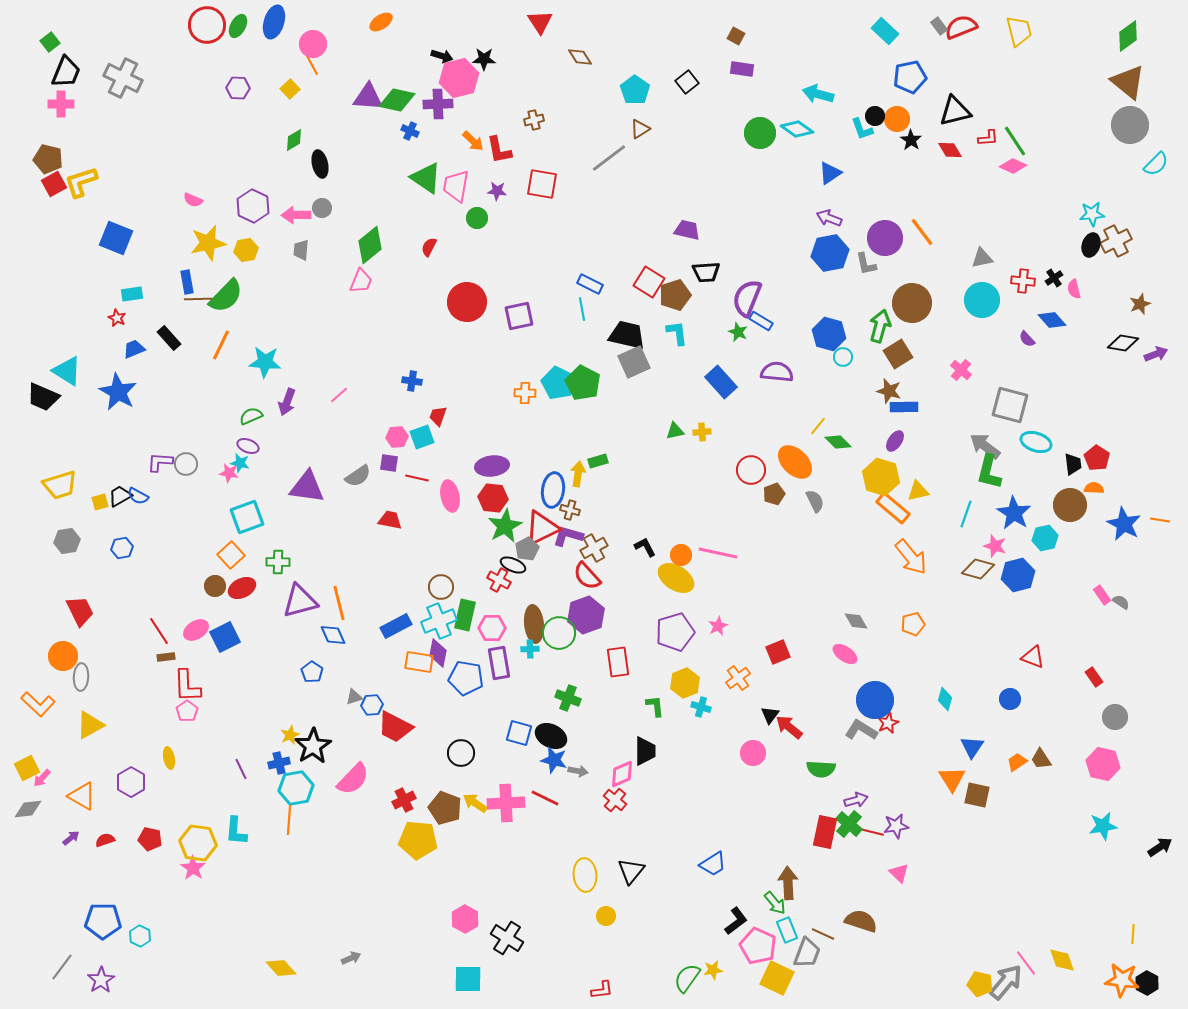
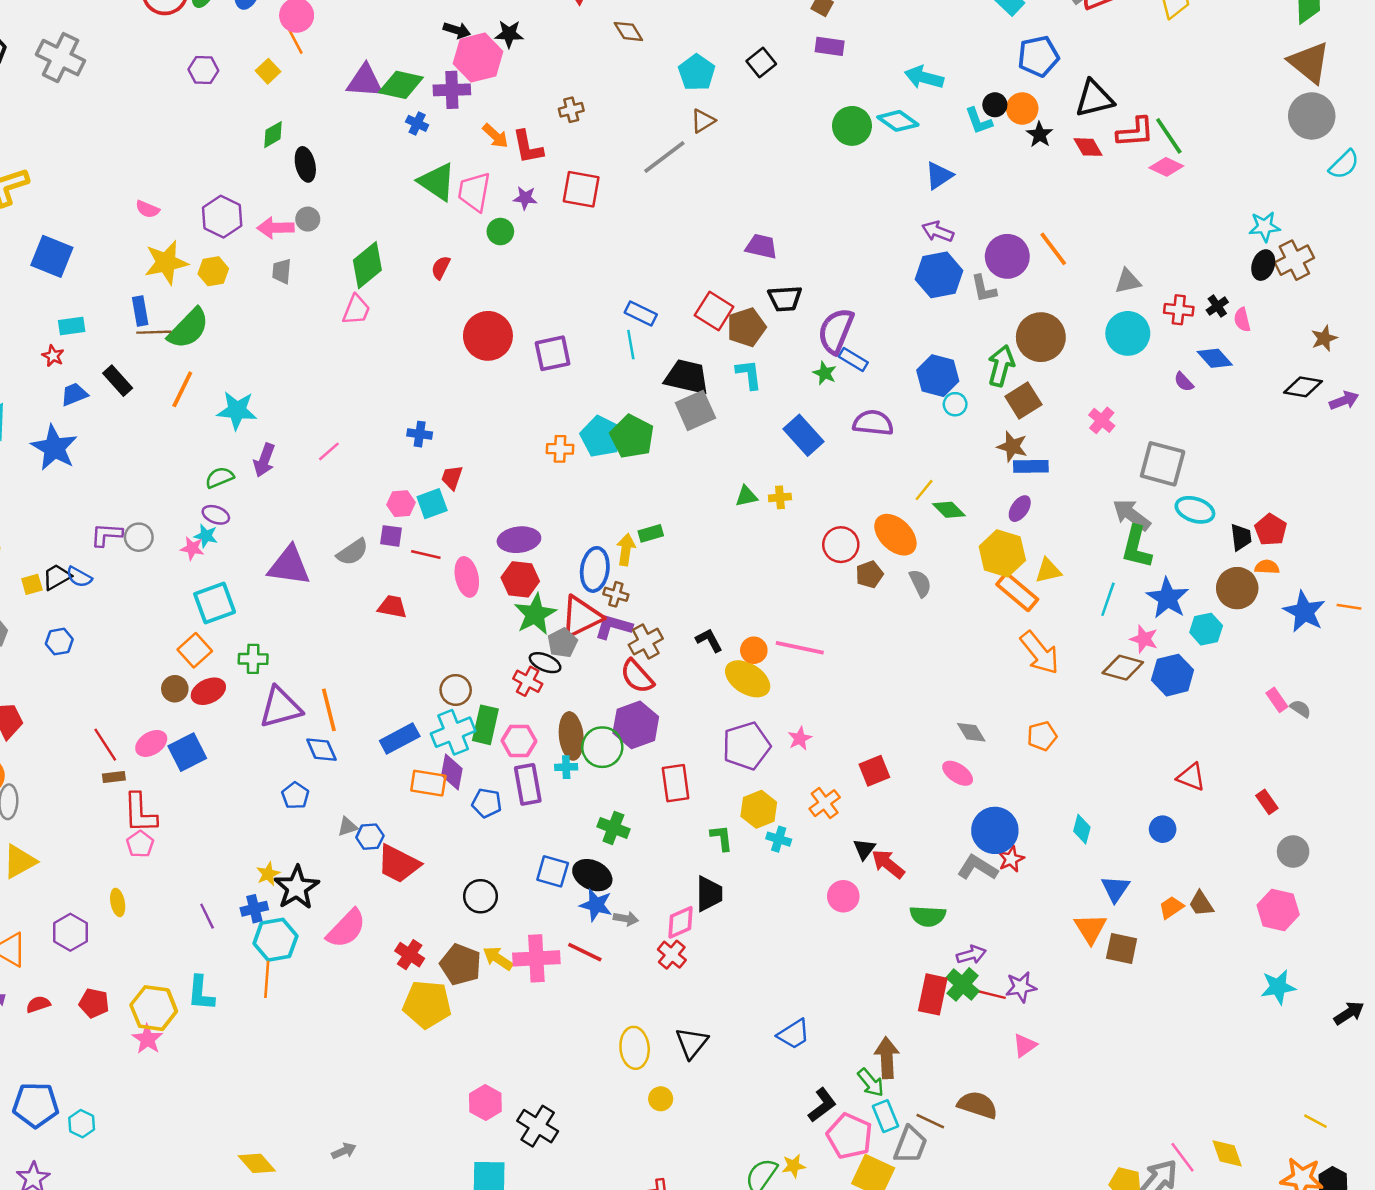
red L-shape: (988, 138) -> (1135, 132), size x1.5
blue pentagon: (466, 678) -> (487, 803), size x0.7
red cross: (404, 800) -> (410, 955), turned -30
pink triangle: (899, 873) -> (1025, 1045), turned 40
yellow line: (1133, 934) -> (1315, 1121), turned -66

